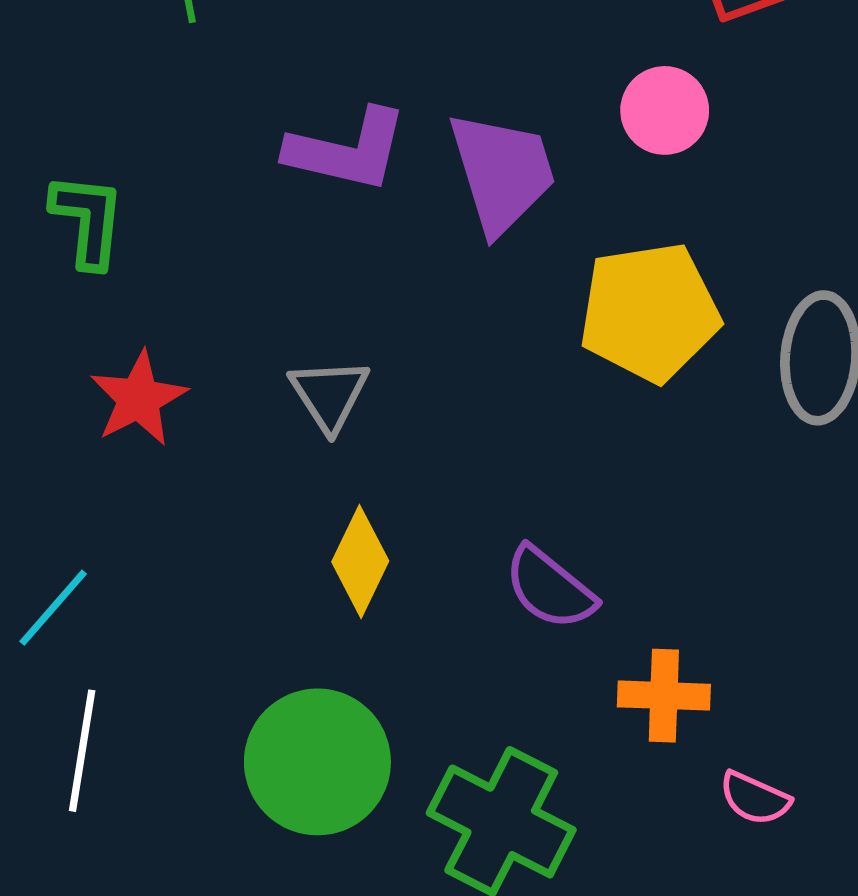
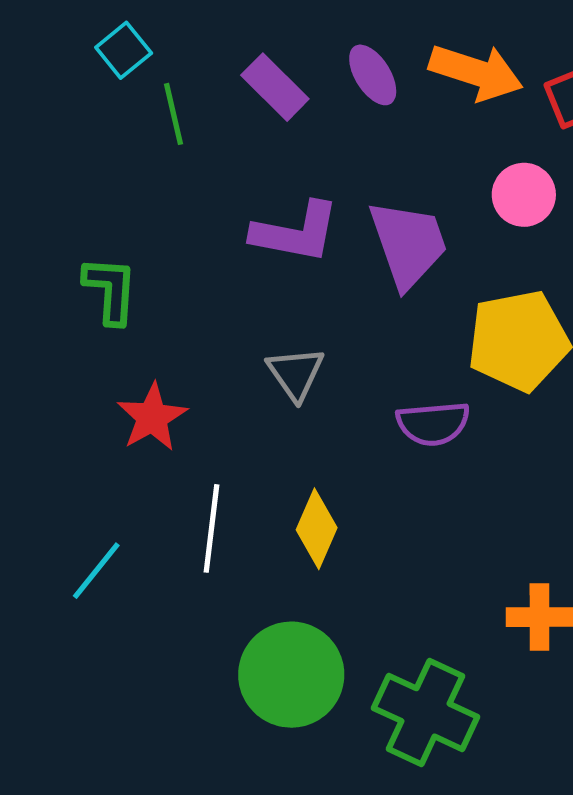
gray triangle: (329, 395) -> (295, 373), moved
purple semicircle: (550, 588) -> (433, 423), moved, turned -42
white line: (82, 751) -> (212, 528), moved

